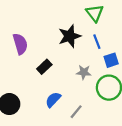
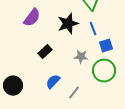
purple semicircle: (20, 44) -> (32, 18), moved, turned 54

